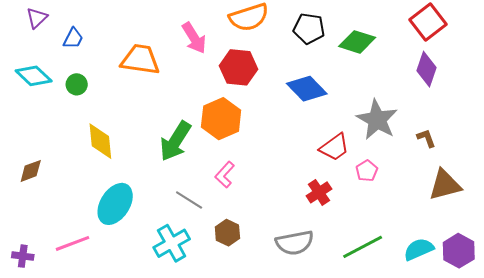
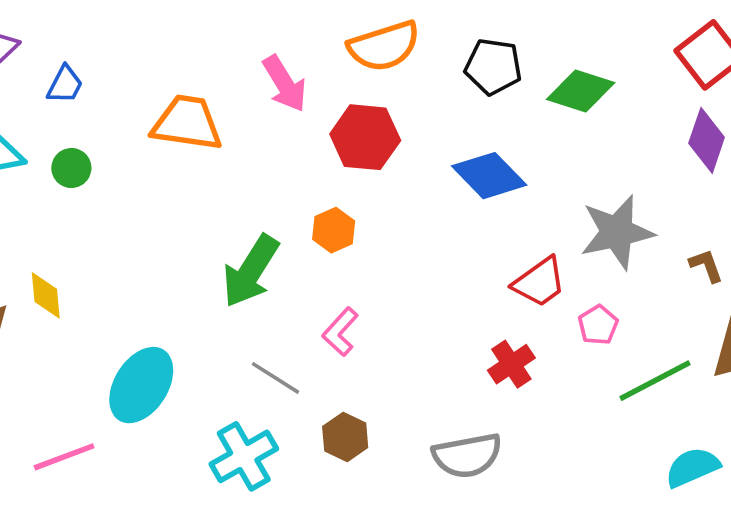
orange hexagon: (221, 119) -> (334, 230), size x0.6
gray star: (377, 120) -> (617, 232), turned 30
yellow diamond: (100, 141) -> (46, 295), moved, size x0.7
green line: (363, 247) -> (655, 381), moved

